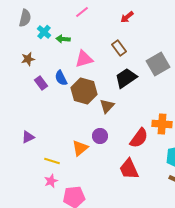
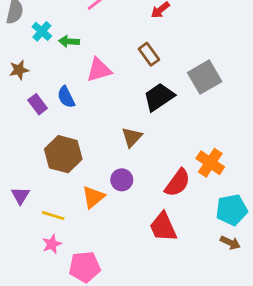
brown hexagon: (84, 91) -> (63, 154), moved
orange cross: (162, 124) -> (210, 163), turned 30
purple triangle: (28, 137) -> (20, 196), moved, turned -32

